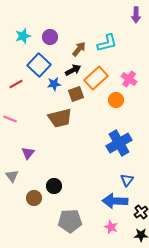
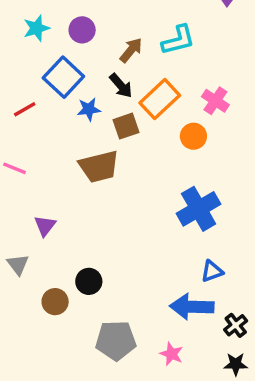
black arrow: (73, 70) -> (121, 86), turned 77
blue triangle: (127, 180) -> (212, 271), turned 32
pink star: (111, 227) -> (172, 354), moved

